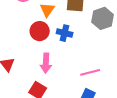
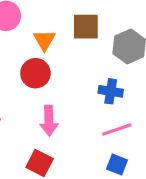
blue cross: (65, 33) -> (111, 91), moved

